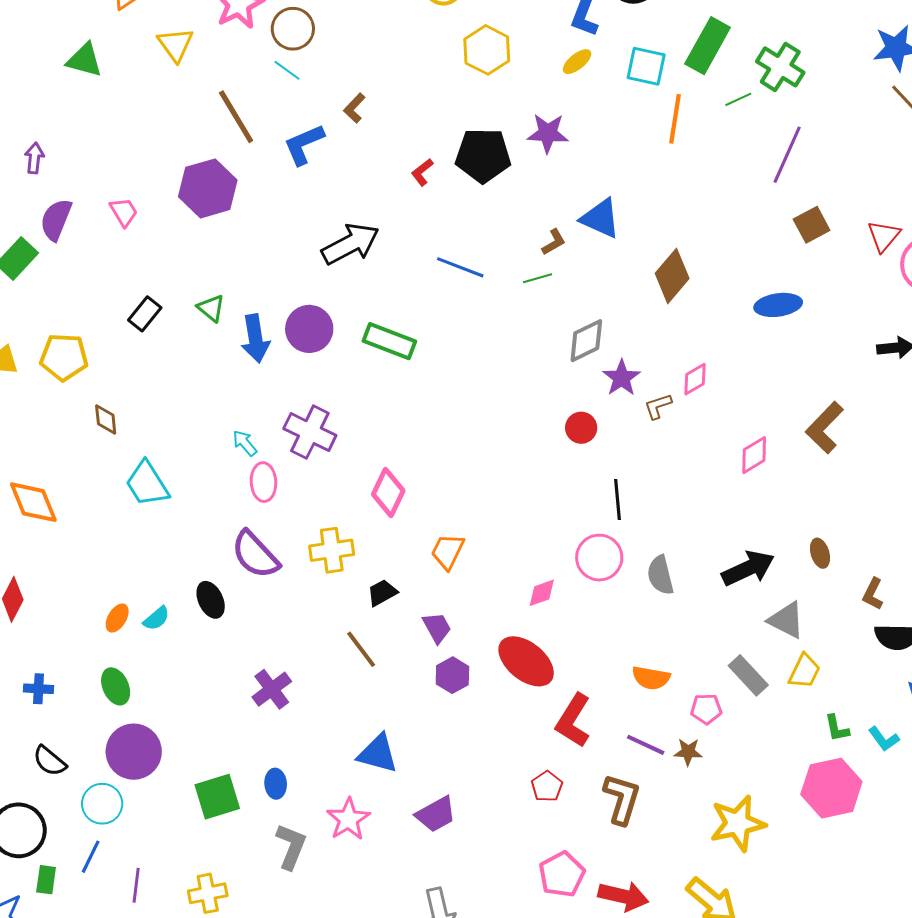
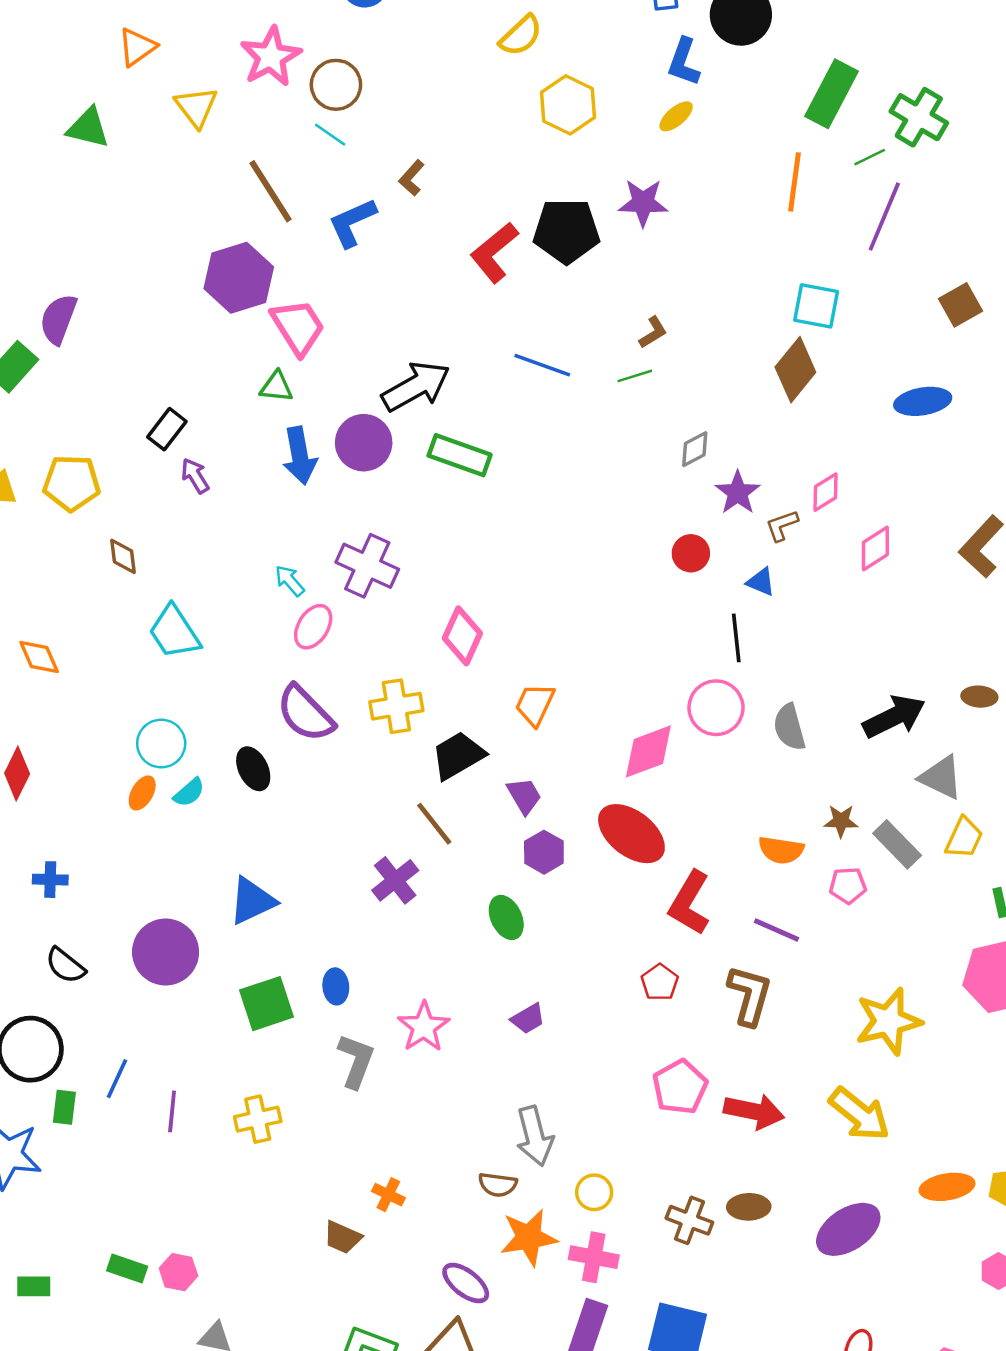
cyan square: (646, 66) -> (816, 306), moved
purple line: (787, 155) -> (884, 217), moved
purple arrow: (34, 158) -> (195, 476), moved, turned -36
red L-shape: (422, 172) -> (494, 252), size x1.8
pink trapezoid: (124, 212) -> (298, 327), moved, size x1.6
blue triangle: (600, 218) -> (761, 582), moved, size x0.6
black arrow: (350, 244) -> (416, 386), moved
green triangle: (211, 308) -> (276, 387), moved, turned -32
gray diamond: (586, 341) -> (695, 449), size x0.7
pink diamond: (754, 455) -> (875, 548), moved
pink ellipse: (263, 482) -> (313, 627), turned 36
orange diamond: (33, 502) -> (39, 657), size x0.7
brown ellipse: (820, 553) -> (979, 697), turned -68
black trapezoid: (382, 593) -> (458, 756), size x1.5
pink diamond: (542, 593) -> (648, 751), size x1.6
green ellipse: (116, 686) -> (506, 917), moved
purple cross: (272, 689) -> (395, 880), moved
brown star: (688, 752) -> (841, 821), moved
blue triangle: (378, 754) -> (252, 901), moved, turned -39
cyan circle: (102, 804) -> (161, 744), moved
purple trapezoid: (436, 814) -> (528, 1019), size x0.7

